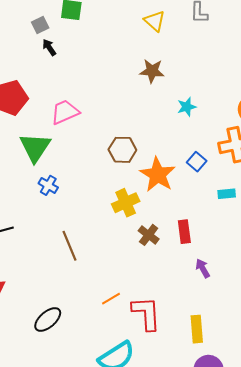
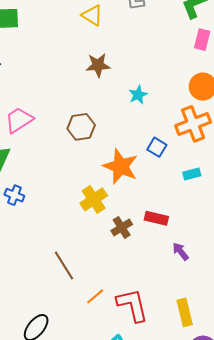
brown hexagon: (122, 150) -> (81, 127), moved
red rectangle: (184, 232) -> (156, 218), turned -60
brown cross: (149, 235) -> (122, 227), turned 30
brown line: (70, 246) -> (64, 266), moved

